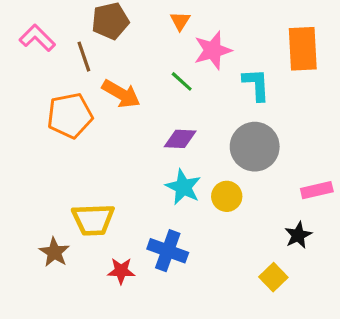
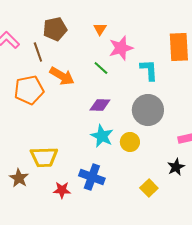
yellow square: (273, 277) -> (149, 188), moved

